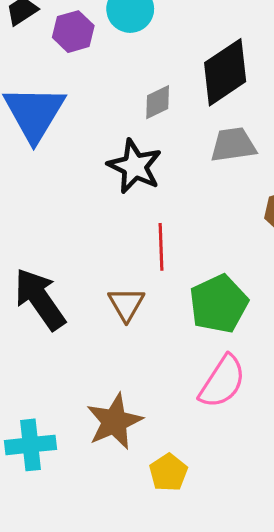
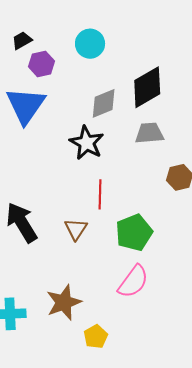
purple hexagon: (73, 32) -> (42, 64), moved
gray diamond: (158, 102) -> (104, 103), size x1.4

